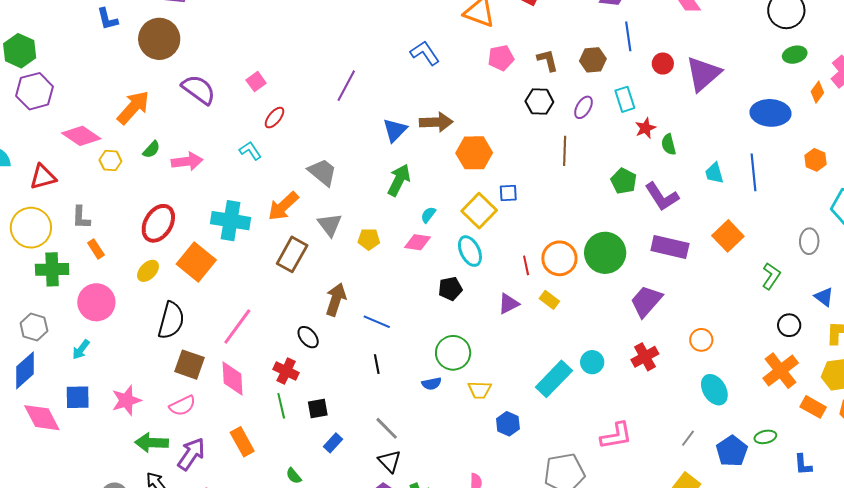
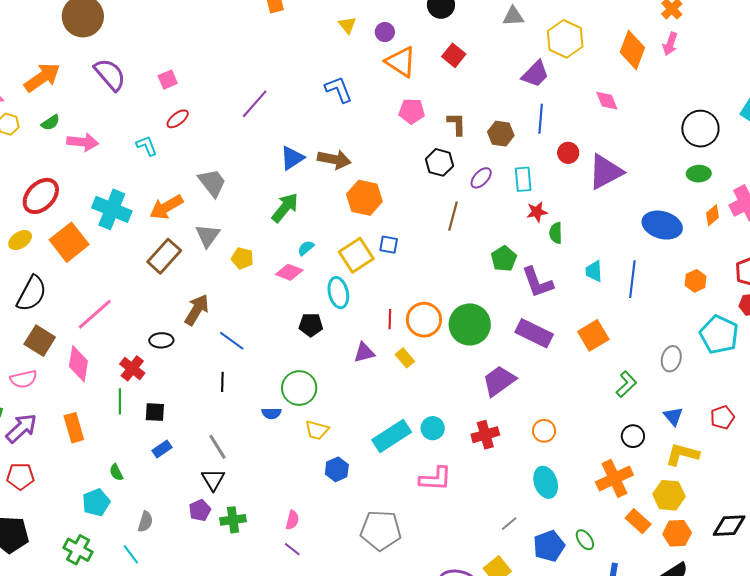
black ellipse: (308, 337) -> (161, 340), turned -65
pink L-shape: (616, 436) -> (435, 479), moved
green ellipse: (765, 437) -> (585, 540), turned 55

